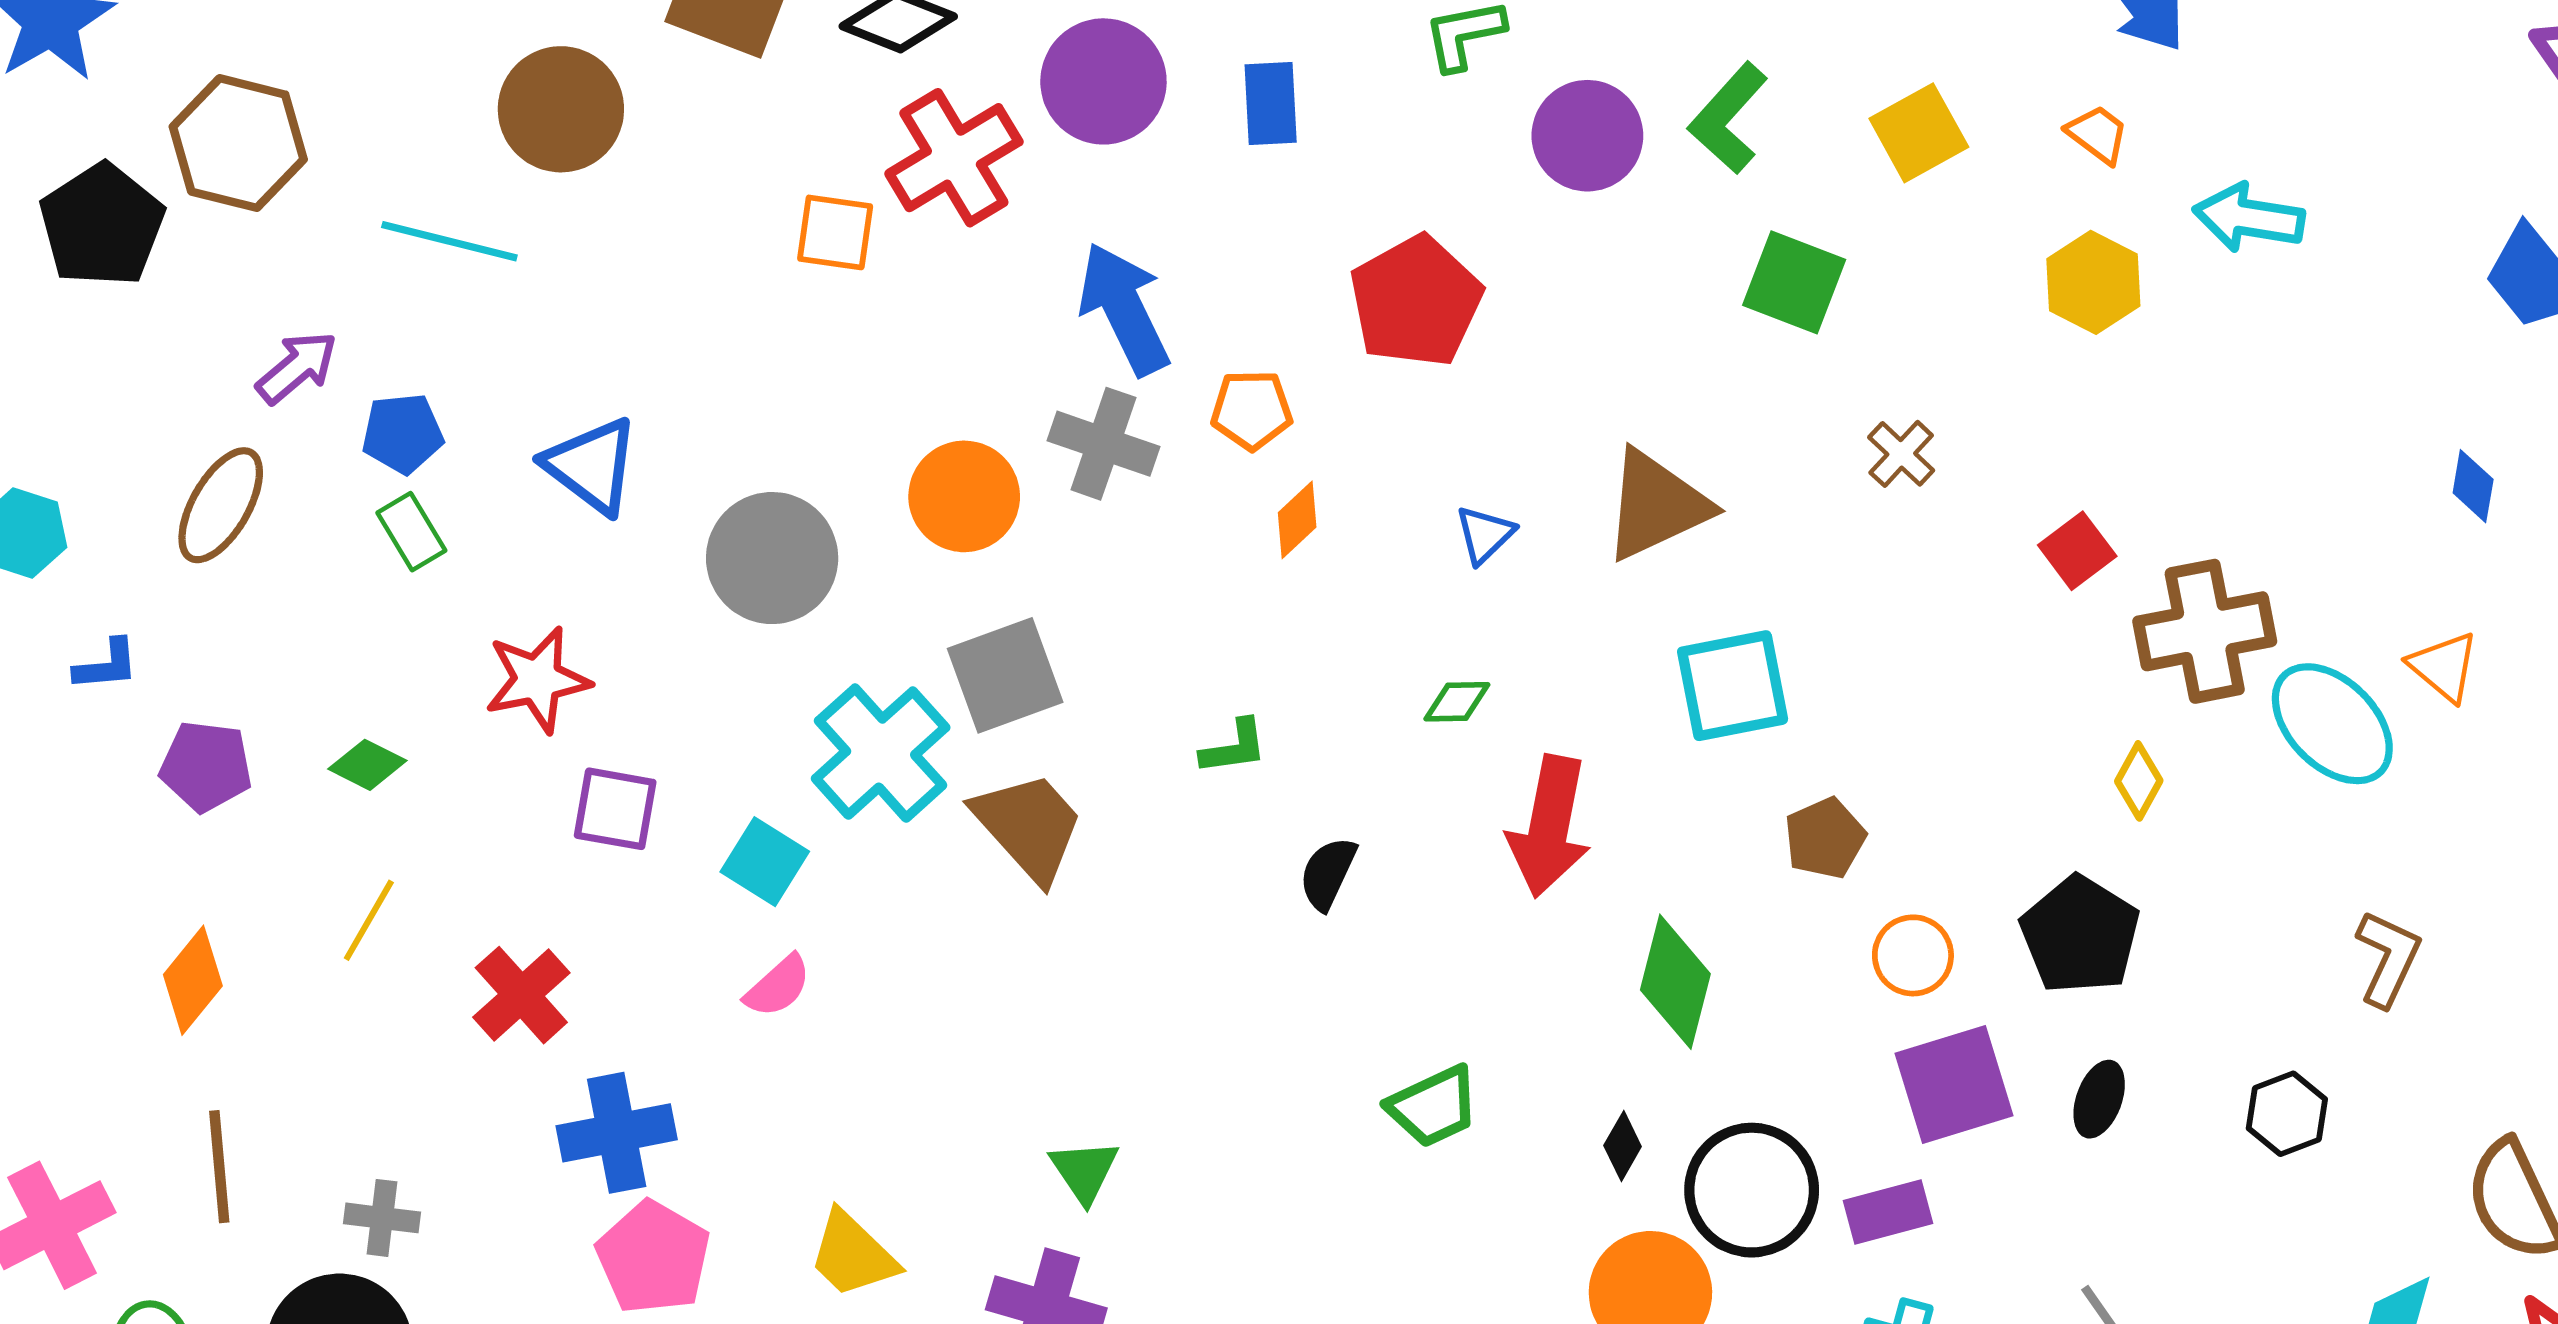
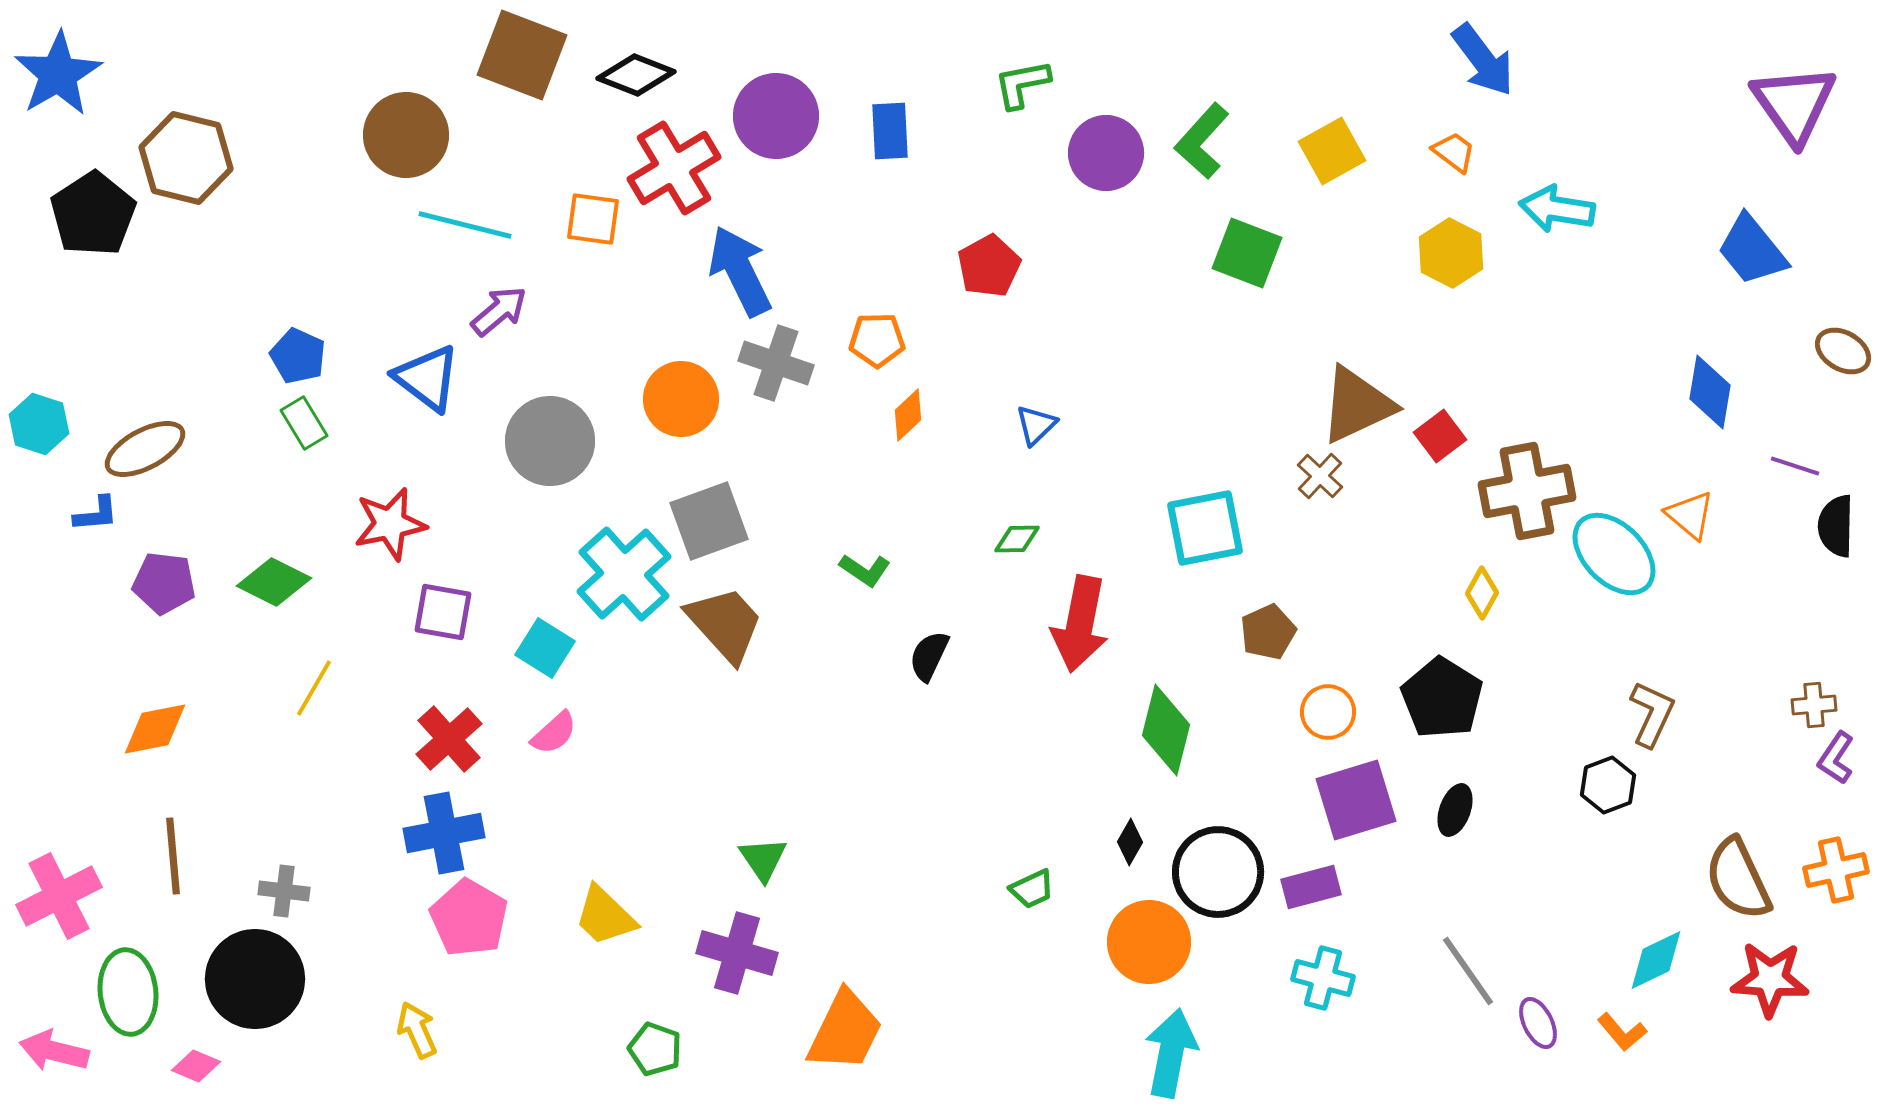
cyan line: (449, 241) -> (465, 225), moved
red pentagon: (1416, 301) -> (989, 266), size x0.7
blue arrow: (1124, 309) -> (740, 271), moved
purple arrow: (297, 367) -> (499, 311), moved
blue pentagon: (403, 433) -> (298, 356), turned 30
brown cross: (1901, 454) -> (1320, 476), moved
blue diamond: (2473, 486) -> (1710, 392), size x1.5
brown ellipse: (221, 505) -> (145, 449), moved, turned 32
brown triangle: (1656, 505) -> (1357, 405), moved
green L-shape: (1234, 747) -> (865, 570), turned 42
green diamond: (367, 765) -> (274, 582), size x1.4
yellow line: (369, 920) -> (314, 688), moved
orange diamond: (193, 980) -> (155, 729), turned 40
red cross: (521, 995) -> (449, 739), moved
green trapezoid: (1433, 1106) -> (1032, 889), moved, size x0.7
black hexagon: (2287, 1114) -> (1608, 785), moved

